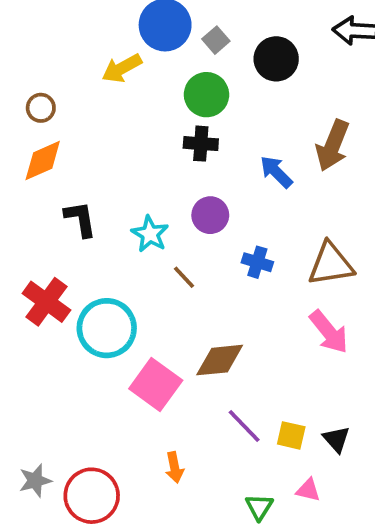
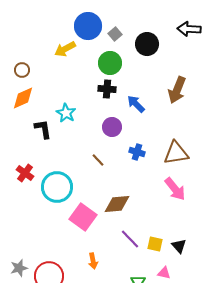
blue arrow: (276, 172) -> (136, 104), moved
cyan star: (150, 234) -> (66, 113), moved
red cross: (46, 302) -> (25, 173), size x0.7

